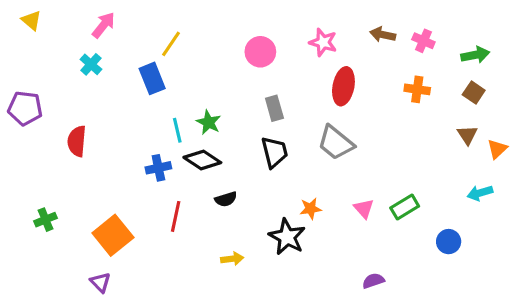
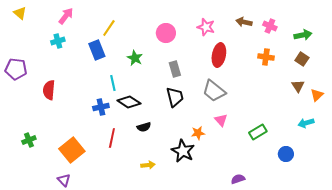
cyan cross: (91, 64) -> (58, 41), turned 32
green star: (209, 122) -> (135, 58), moved
pink triangle: (364, 209) -> (221, 120), moved

